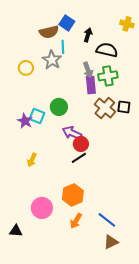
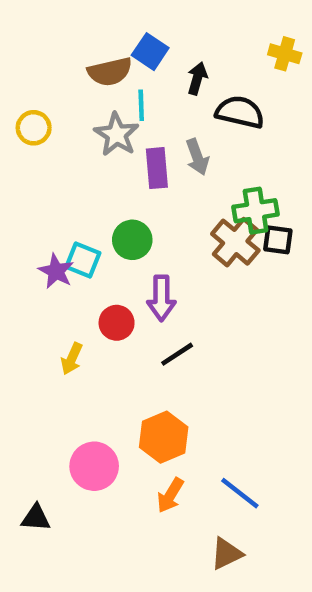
yellow circle: (26, 68) -> (34, 128), moved
green cross: (108, 76) -> (256, 211), moved
purple rectangle: (91, 85) -> (157, 168), moved
purple arrow: (72, 133) -> (161, 298), turned -114
red circle: (81, 144) -> (117, 323), moved
brown triangle: (111, 242) -> (226, 554), moved

